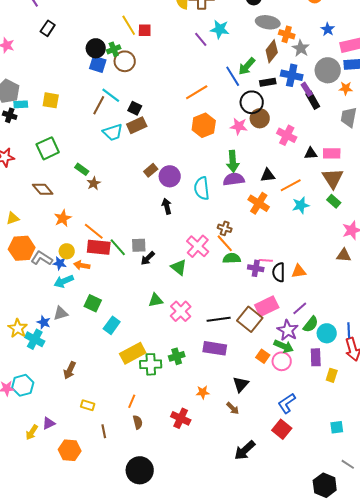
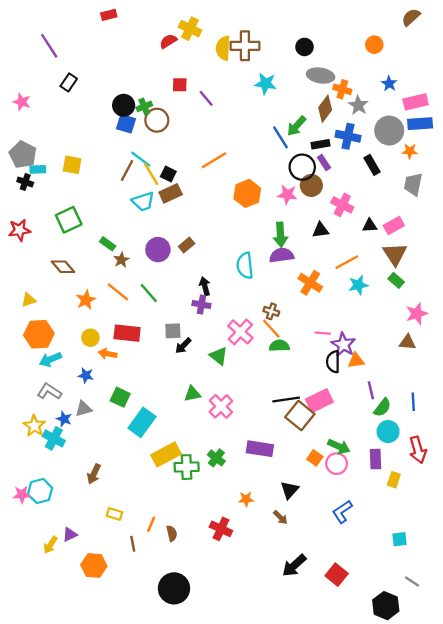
yellow line: (129, 25) -> (151, 174), moved
purple line: (201, 39) -> (206, 98), moved
purple rectangle: (307, 89) -> (324, 163), moved
orange line: (197, 92) -> (214, 160), moved
pink rectangle: (332, 153) -> (394, 226), turned -30
black triangle: (268, 175) -> (321, 230), moved
purple circle: (170, 176) -> (158, 250), moved
orange line: (94, 231) -> (118, 292), moved
green line: (118, 247) -> (149, 293), moved
gray L-shape: (42, 258) -> (49, 391), moved
pink line: (266, 260) -> (323, 333), moved
blue star: (60, 263) -> (86, 375), moved
purple cross: (256, 268) -> (201, 304), moved
cyan arrow: (64, 281) -> (50, 359), moved
purple line: (300, 308) -> (371, 390), moved, turned -63
black line: (219, 319) -> (286, 400), moved
green semicircle: (311, 324) -> (382, 408), moved
cyan rectangle: (112, 325) -> (142, 422), size x1.4
purple star: (288, 330) -> (343, 345), moved
blue line: (349, 330) -> (413, 402), moved
green cross: (177, 356) -> (216, 458), turned -35
orange line: (132, 401) -> (151, 524), moved
red square: (282, 429) -> (337, 575), moved

